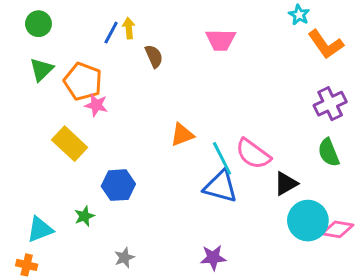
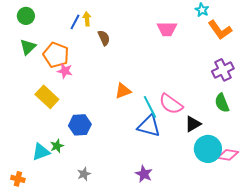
pink trapezoid: (221, 40) -> (167, 29), moved
cyan triangle: (40, 229) -> (41, 152), moved
purple star: (213, 258) -> (144, 174), turned 30

